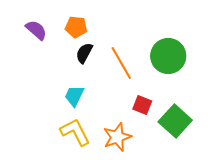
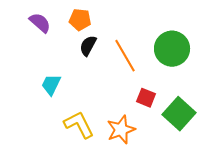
cyan trapezoid: (74, 96) -> (51, 85), moved

